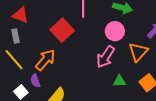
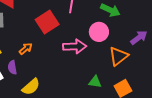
pink arrow: (106, 57) -> (75, 46), moved, turned -135
orange arrow: (45, 60) -> (26, 49), size x0.6

